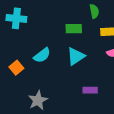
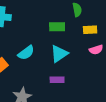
purple rectangle: (90, 90) -> (57, 80), moved

